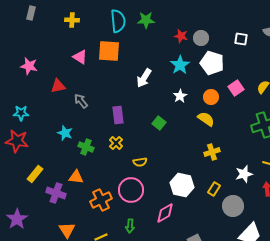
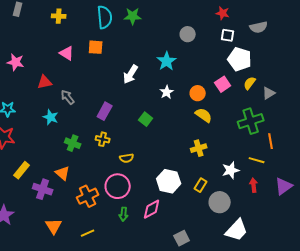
red star: (181, 36) -> (223, 13), moved
orange square: (109, 51) -> (96, 47), size x0.7
white pentagon: (212, 63) -> (240, 59), moved
purple rectangle: (118, 115) -> (105, 111), turned 36
yellow semicircle: (206, 119) -> (204, 115), moved
cyan star: (65, 133) -> (51, 117), moved
yellow cross: (116, 143) -> (103, 139), turned -32
orange triangle: (76, 177) -> (63, 173), turned 35
green arrow: (130, 226) -> (124, 214), moved

